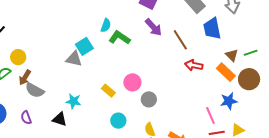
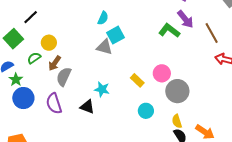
cyan semicircle: (106, 25) -> (103, 18), moved
green L-shape: (120, 38) -> (169, 31), moved
gray semicircle: (35, 90) -> (64, 77), turned 84
gray circle: (149, 99) -> (177, 91), size x1.5
purple semicircle: (26, 118) -> (54, 103), size x1.5

